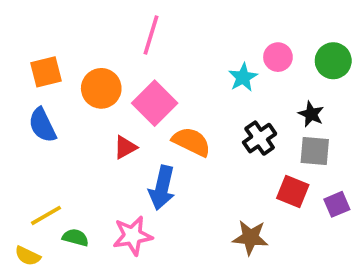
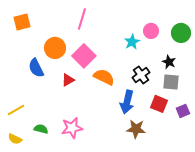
orange square: (46, 72) -> (22, 22), moved
blue semicircle: (42, 125) -> (36, 68), moved
blue arrow: (162, 188) -> (127, 102), moved
yellow line: (46, 215) -> (16, 110), moved

